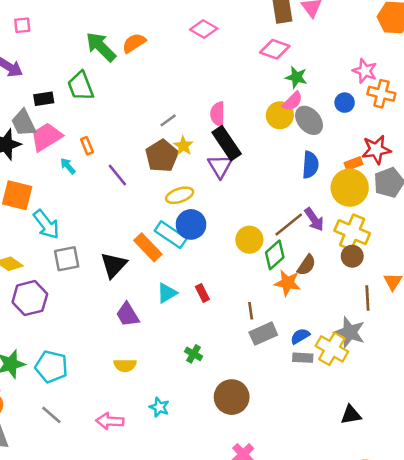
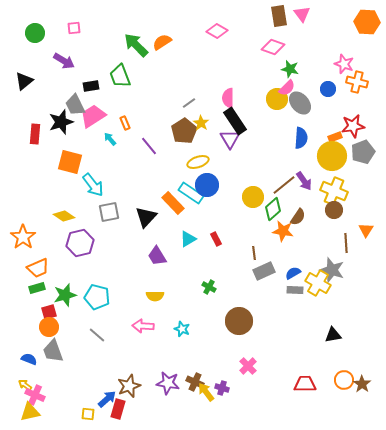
pink arrow: (110, 421) -> (143, 326), moved

